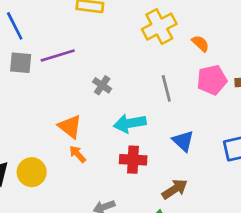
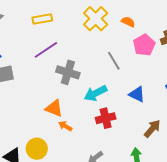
purple line: (58, 55) -> (46, 50), moved
gray cross: (102, 85) -> (68, 72), size x1.6
brown arrow: (175, 189) -> (152, 129), moved

